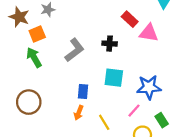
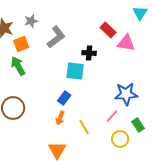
gray L-shape: (74, 50) -> (56, 37), moved
cyan square: (114, 78) -> (75, 71), moved
blue rectangle: (83, 91) -> (64, 98), turned 32

